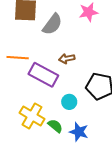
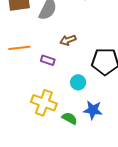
purple rectangle: (43, 75) -> (48, 60), size x0.5
green semicircle: (55, 126) -> (70, 118), moved

